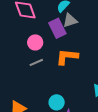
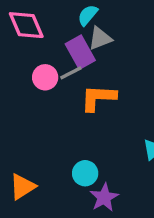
gray line: (36, 62) -> (71, 73), moved

